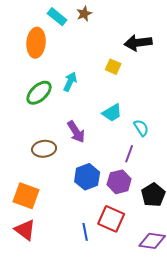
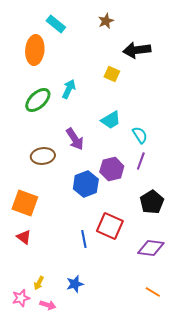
brown star: (84, 14) -> (106, 21), moved
purple line: (129, 154) -> (141, 161), moved
purple hexagon: (119, 182) -> (112, 169), moved
red triangle: (25, 230) -> (24, 237), size x0.7

